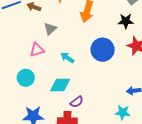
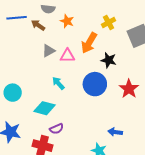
black star: (126, 21) -> (109, 60), moved
pink triangle: (37, 50) -> (67, 56), moved

